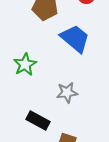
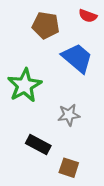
green star: (25, 64) -> (25, 85), size x1.4

